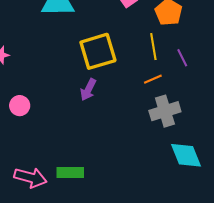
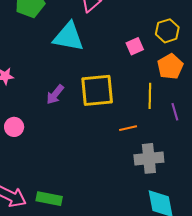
orange line: (153, 79) -> (128, 128), moved
purple arrow: (88, 90) -> (55, 94), moved

